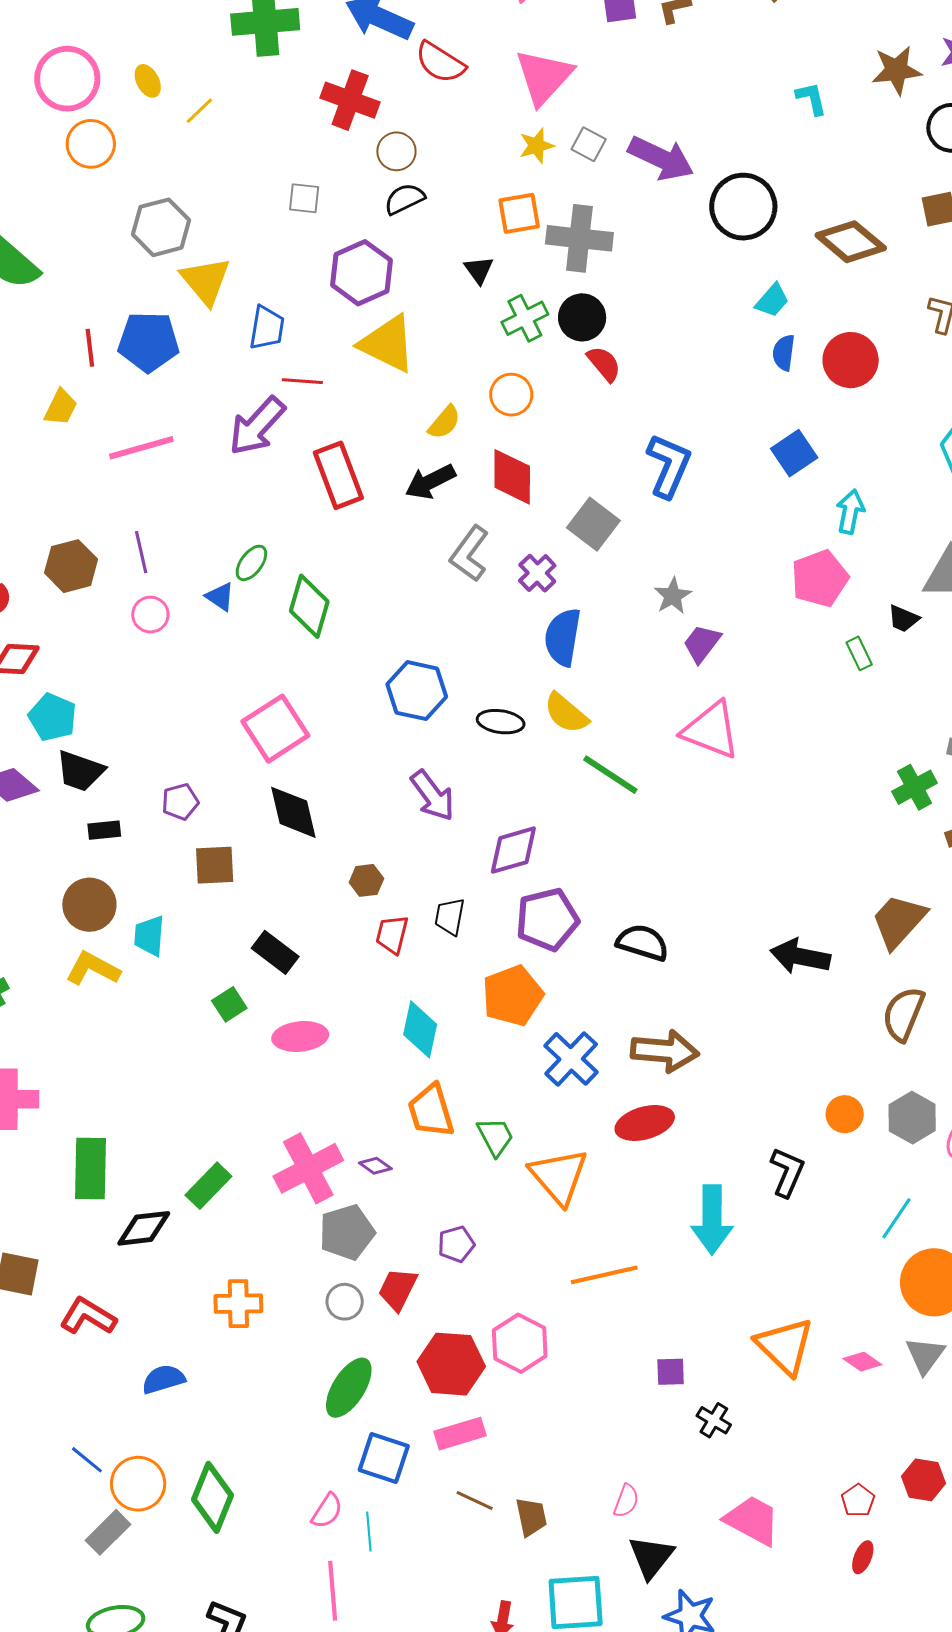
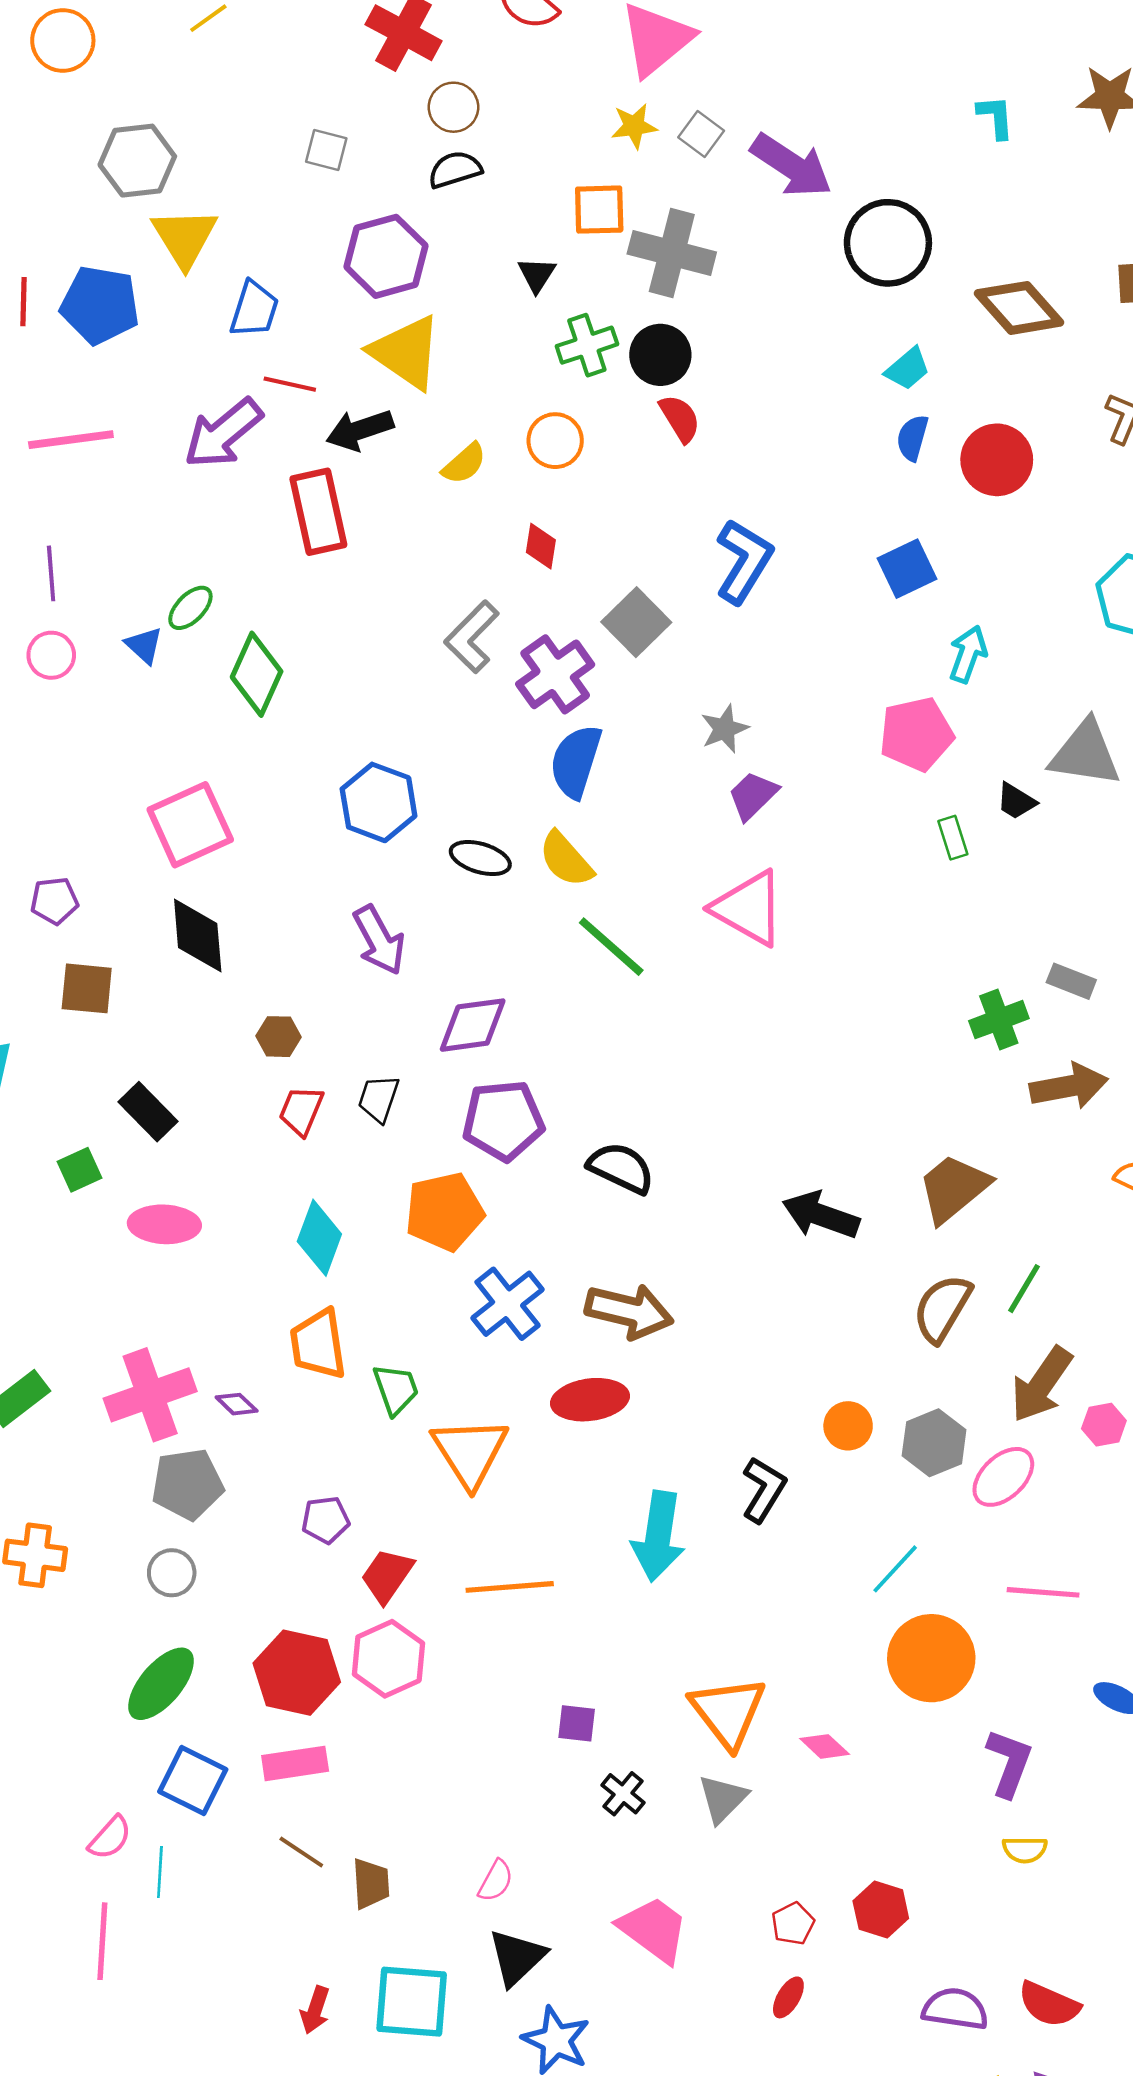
red diamond: (512, 477) -> (541, 546), size x0.6
black arrow: (430, 482) -> (360, 430), moved
purple cross: (537, 573) -> (555, 674), size x1.5
red trapezoid: (398, 1289) -> (387, 1576), moved
gray triangle: (925, 1355) -> (723, 1799), moved

